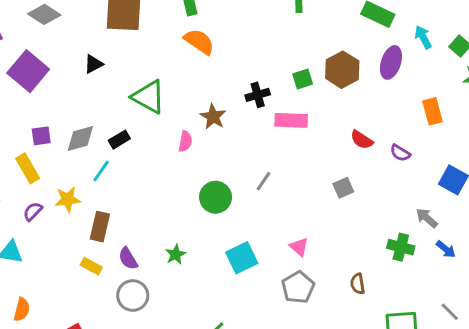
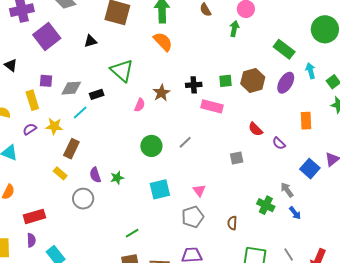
purple semicircle: (128, 259) -> (95, 175), moved

